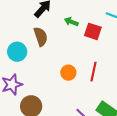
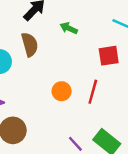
red square: (93, 31) -> (109, 56), moved, turned -30

